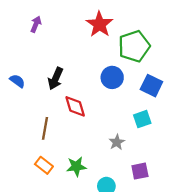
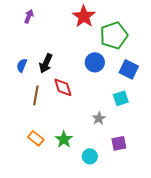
blue semicircle: (17, 81) -> (22, 65), moved, turned -104
brown line: (45, 128) -> (36, 95), moved
green star: (76, 166) -> (64, 139), turned -30

